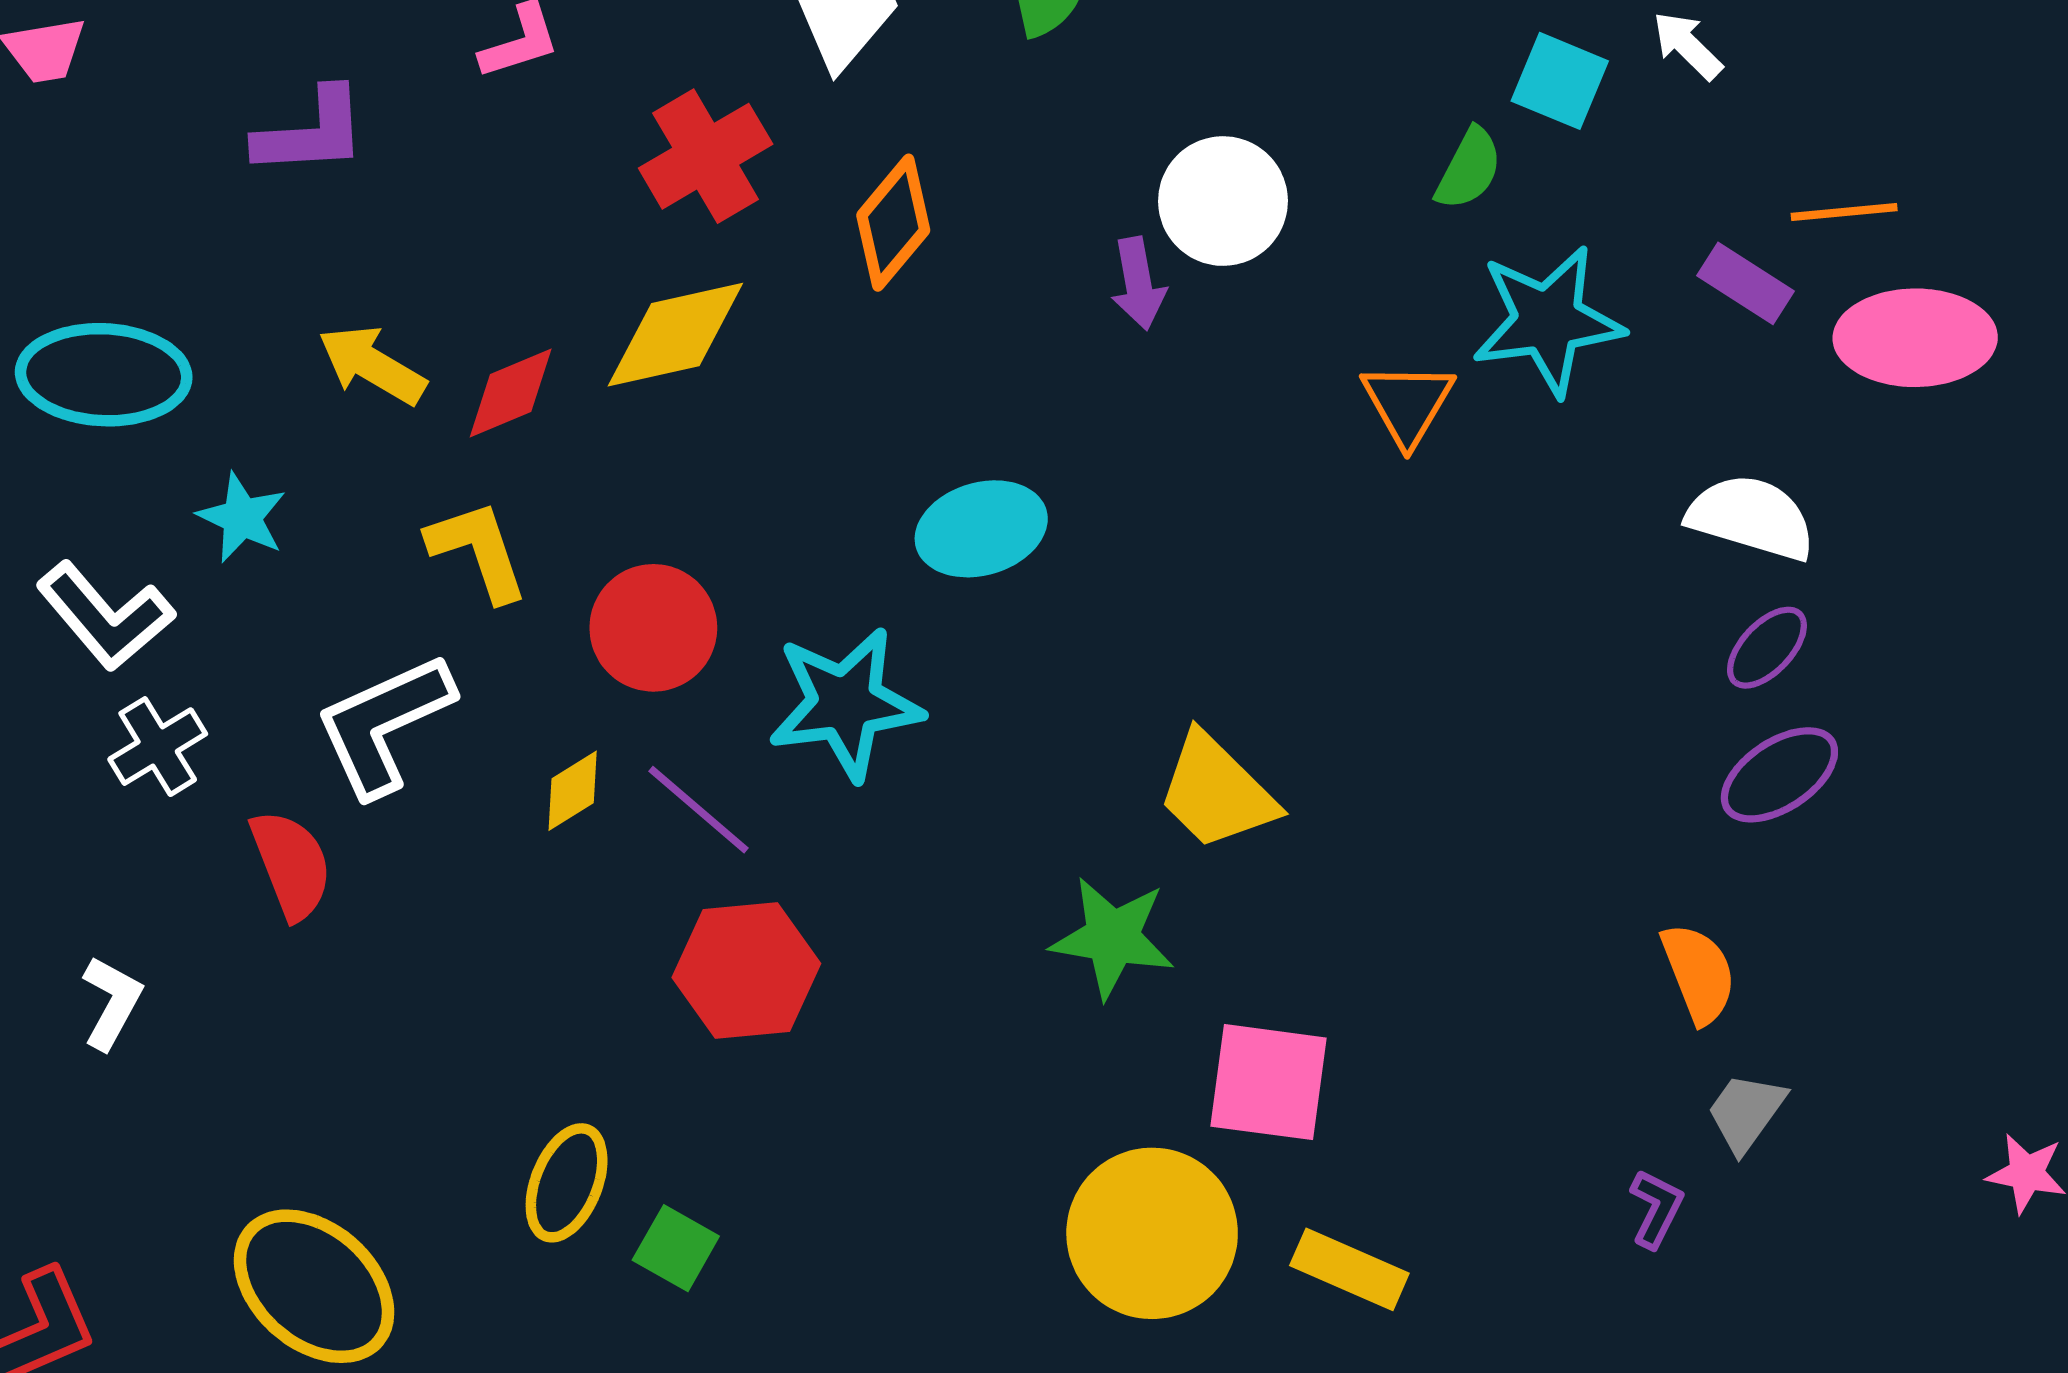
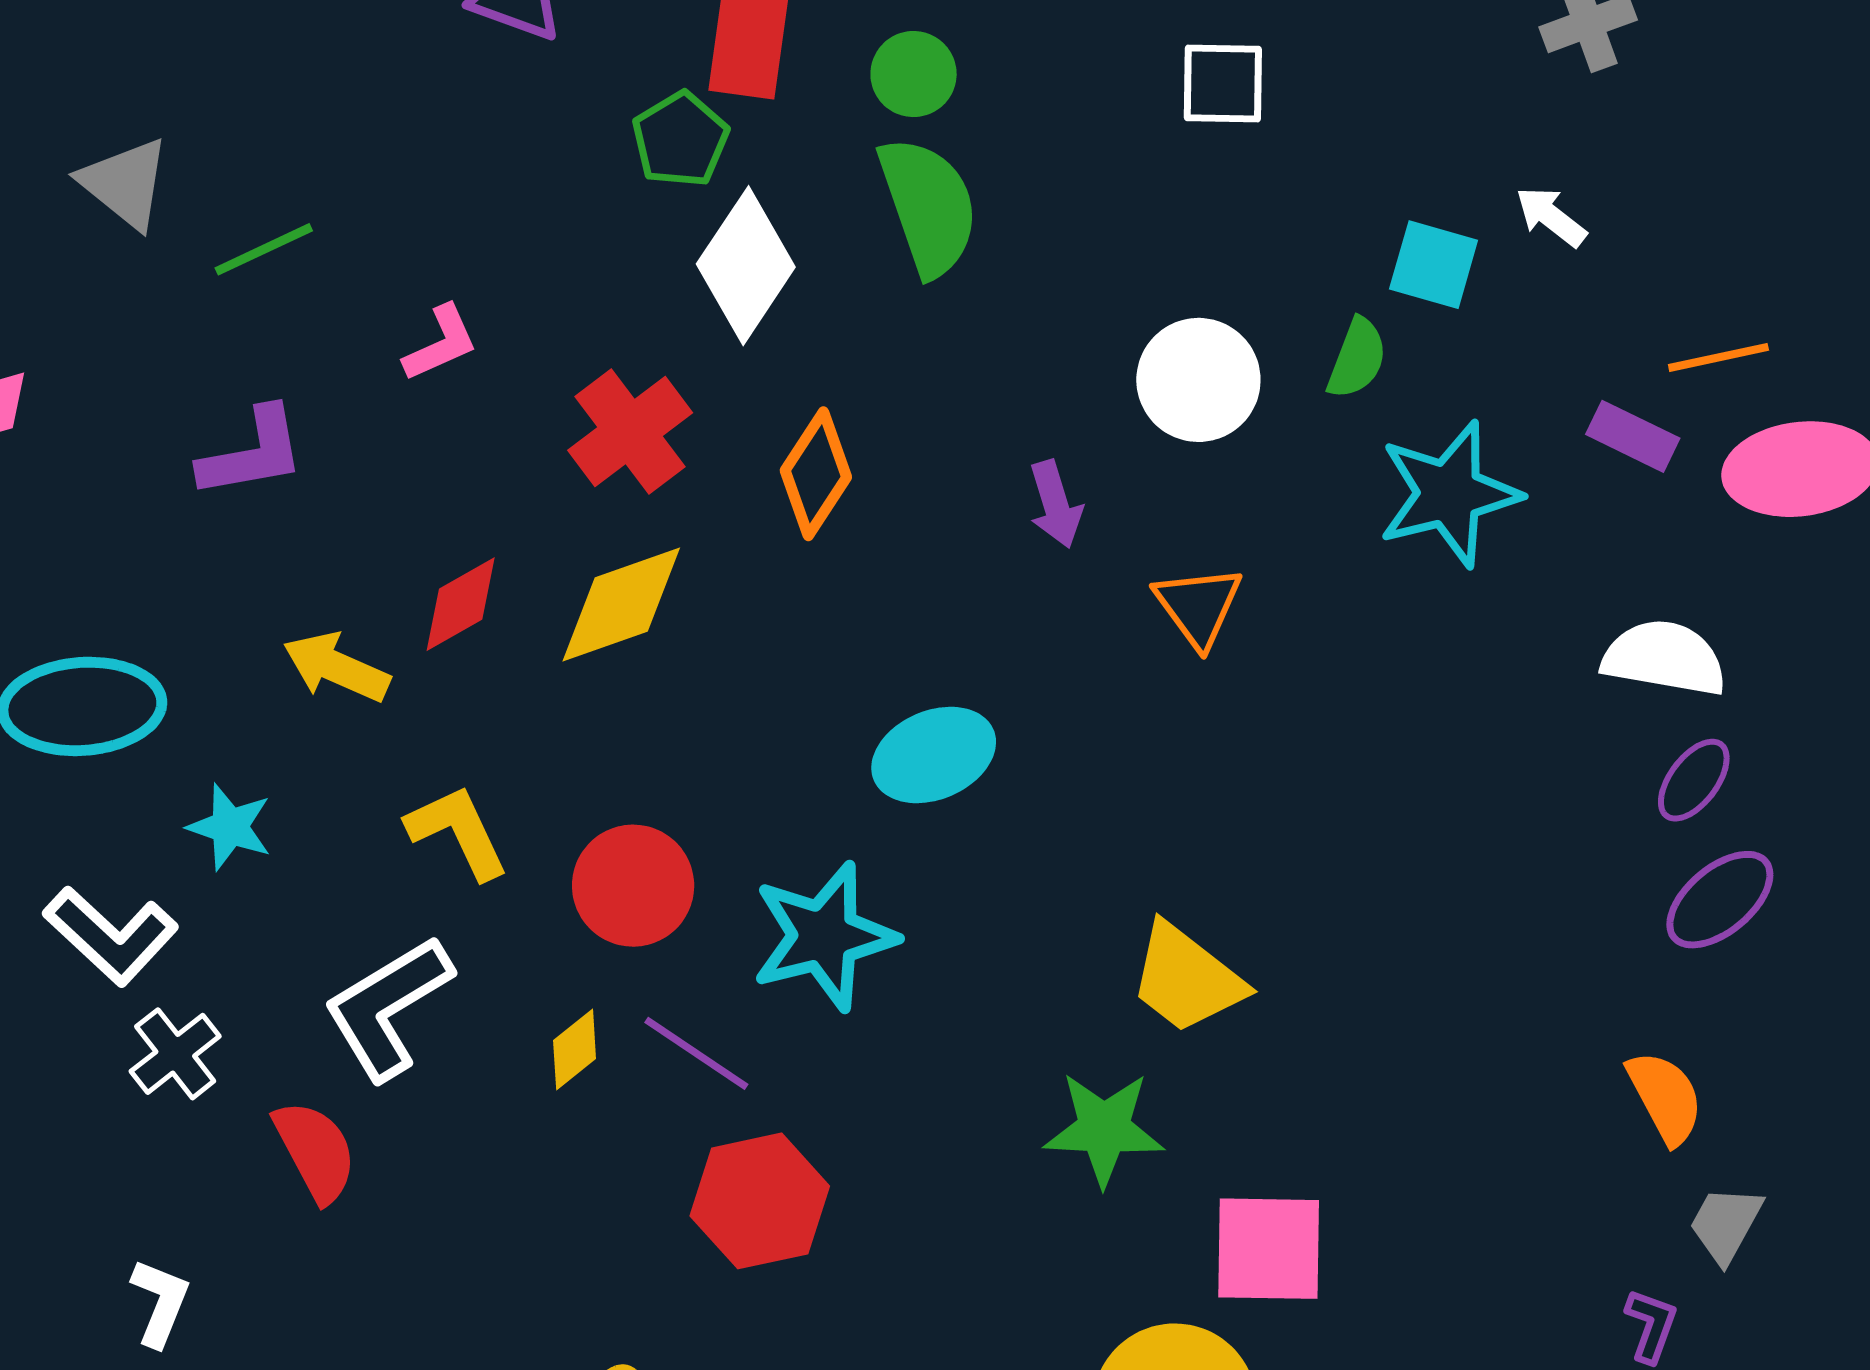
white circle: (1223, 201) -> (1198, 380), moved
red diamond: (511, 393) -> (461, 604), moved
orange triangle: (1408, 403) -> (1198, 606), moved

